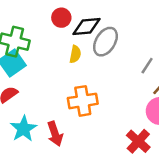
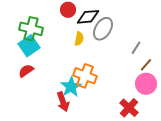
orange cross: (83, 101) -> (85, 76), turned 30
cyan star: (23, 129) -> (71, 87), moved

